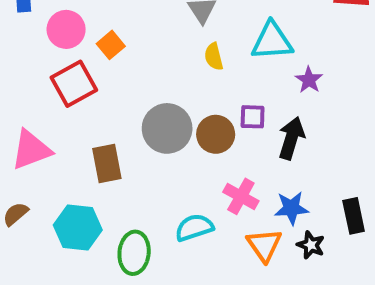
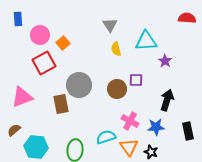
gray circle: (167, 128) -> (79, 85), moved
black arrow: (291, 138) -> (167, 100), moved
cyan hexagon: (78, 228) -> (36, 147), moved
orange triangle: (264, 245) -> (129, 147), moved
black star: (311, 245) -> (151, 152), moved

